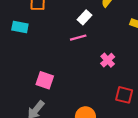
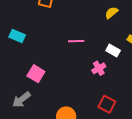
white rectangle: (84, 17) -> (113, 51), moved, turned 64
cyan rectangle: (20, 27) -> (17, 36), moved

